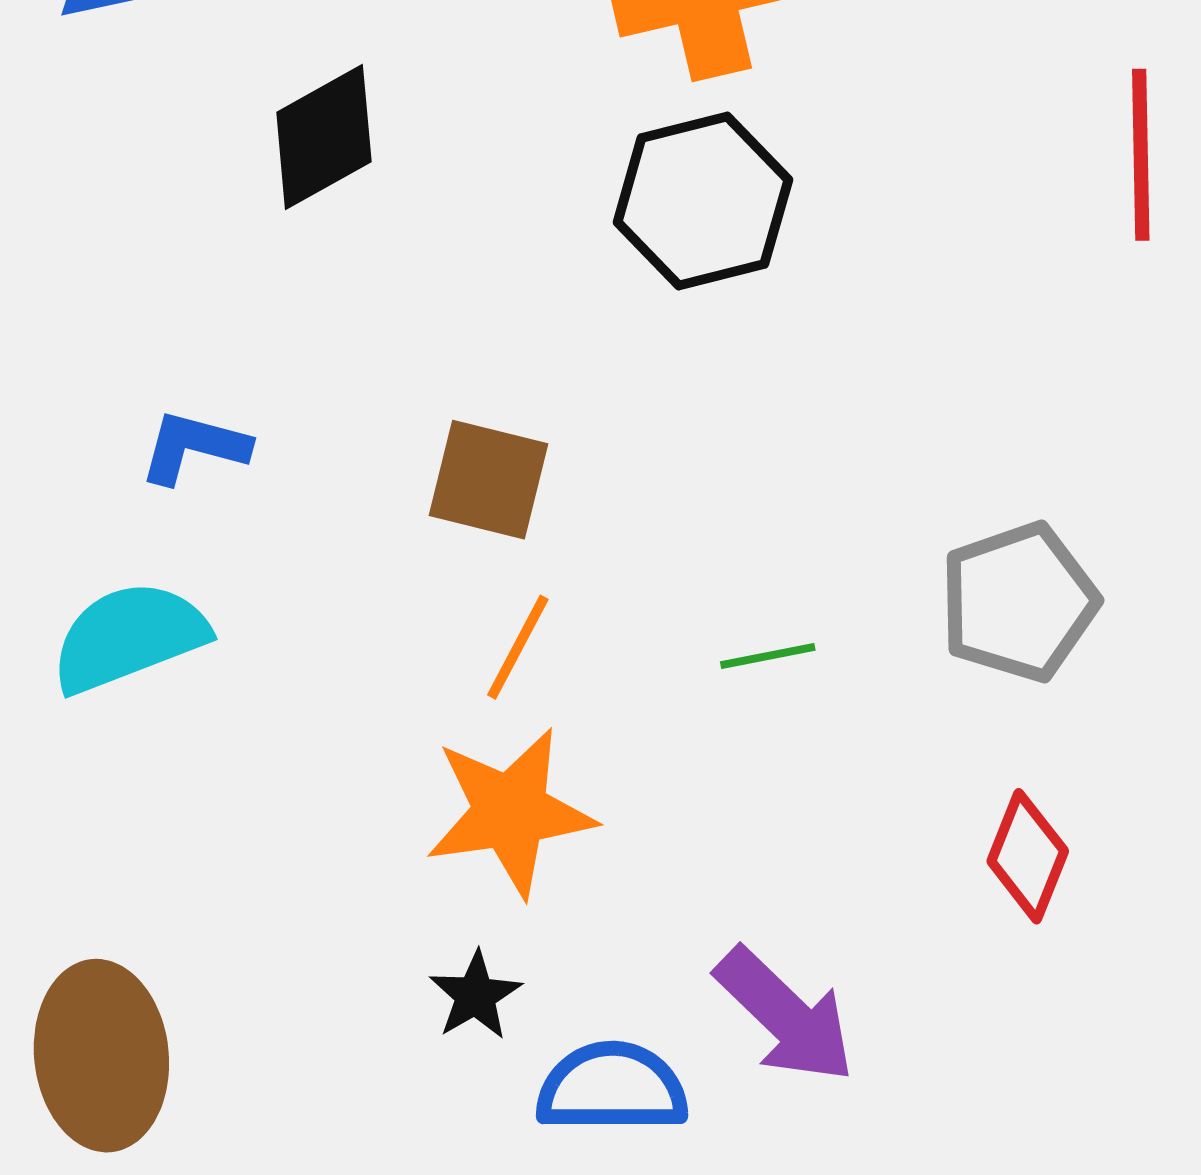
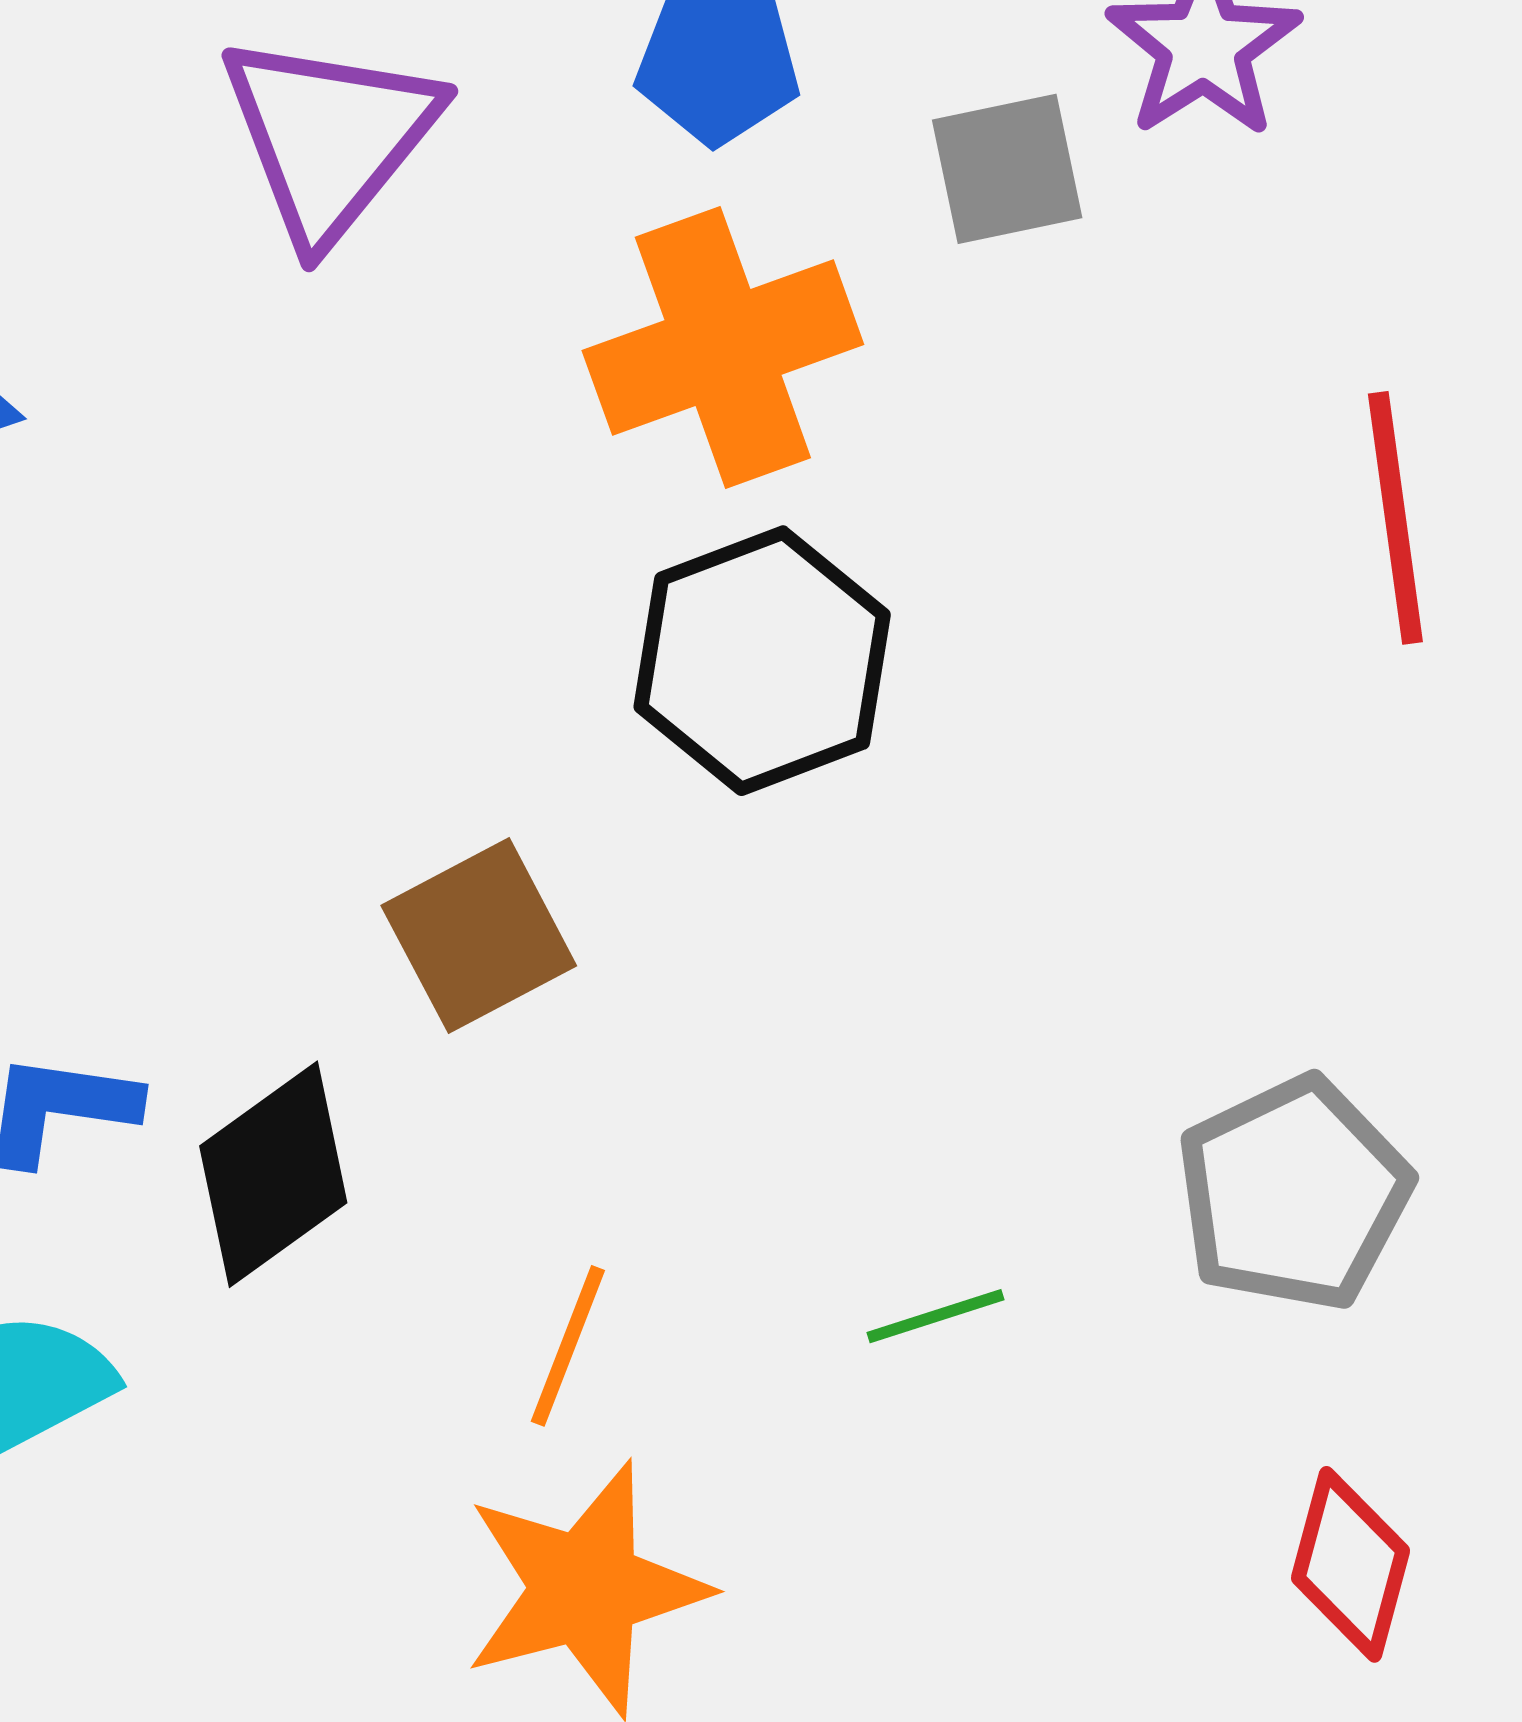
black diamond: (324, 137) -> (273, 1174), moved
brown square: (489, 480) -> (479, 936), moved, turned -35

